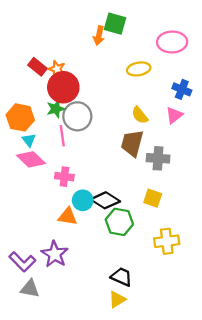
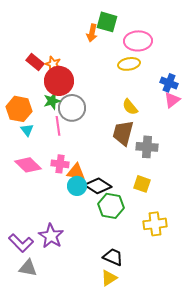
pink ellipse: (172, 42) -> (138, 41), moved
pink triangle: (174, 115) -> (172, 100), moved
pink diamond: (31, 159) -> (28, 165), moved
orange triangle: (68, 216) -> (76, 172), moved

